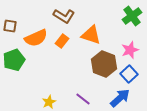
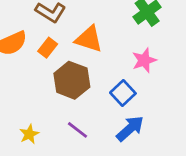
brown hexagon: (104, 64) -> (72, 80), moved
blue square: (129, 74) -> (123, 93), moved

